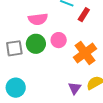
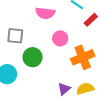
green circle: (36, 44) -> (33, 57), moved

